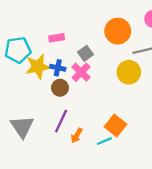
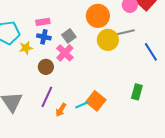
yellow star: (38, 67) -> (26, 48), size x0.6
blue cross: (58, 68) -> (44, 37), moved
yellow circle: (129, 72) -> (108, 40), moved
cyan line: (104, 141) -> (82, 105), moved

